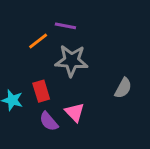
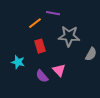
gray star: (72, 61) -> (69, 36), moved
red rectangle: (41, 91) -> (40, 46), moved

